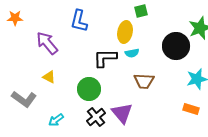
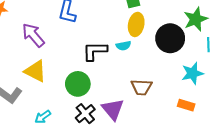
yellow ellipse: (125, 32) -> (136, 24), moved
yellow triangle: (49, 77) -> (35, 71), size x1.6
brown trapezoid: (144, 81) -> (141, 87), moved

